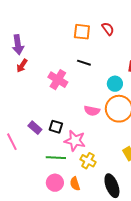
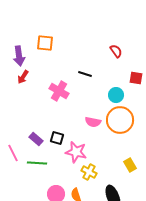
red semicircle: (108, 29) -> (116, 51), moved
orange square: (82, 32) -> (45, 43), moved
green line: (56, 158) -> (37, 163), moved

